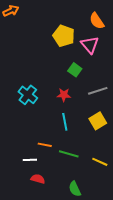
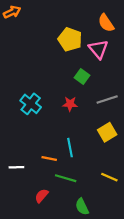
cyan line: (65, 122) -> (70, 148), moved
green line: (69, 154) -> (66, 178), moved
white line: (30, 160) -> (16, 167), moved
red semicircle: (38, 179) -> (42, 196), turned -64

